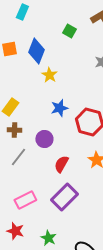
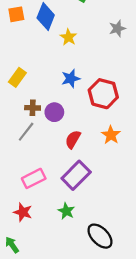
yellow star: (49, 75) -> (68, 37), moved
brown cross: (14, 130) -> (33, 108), moved
green star: (48, 238) -> (66, 211), moved

